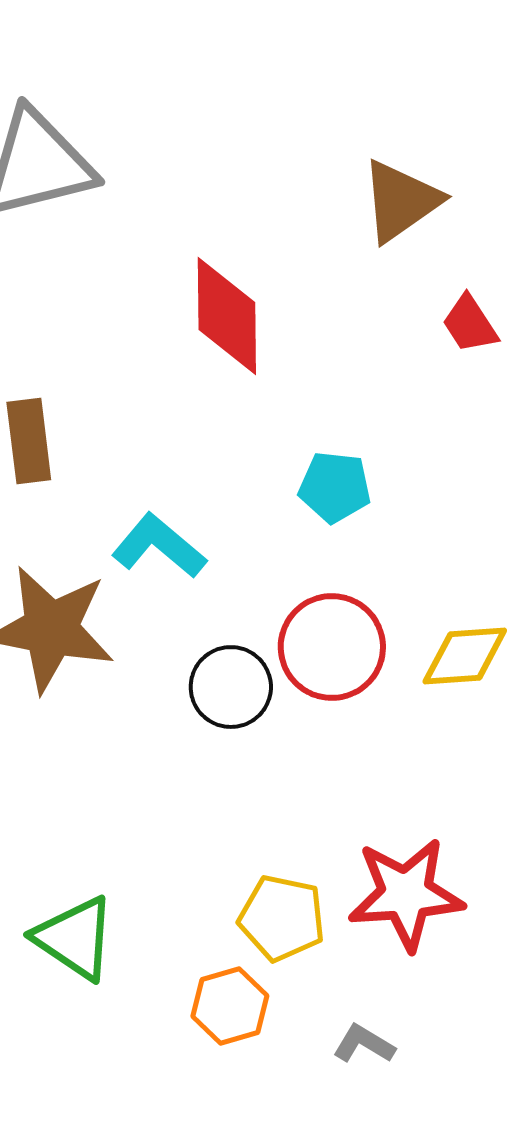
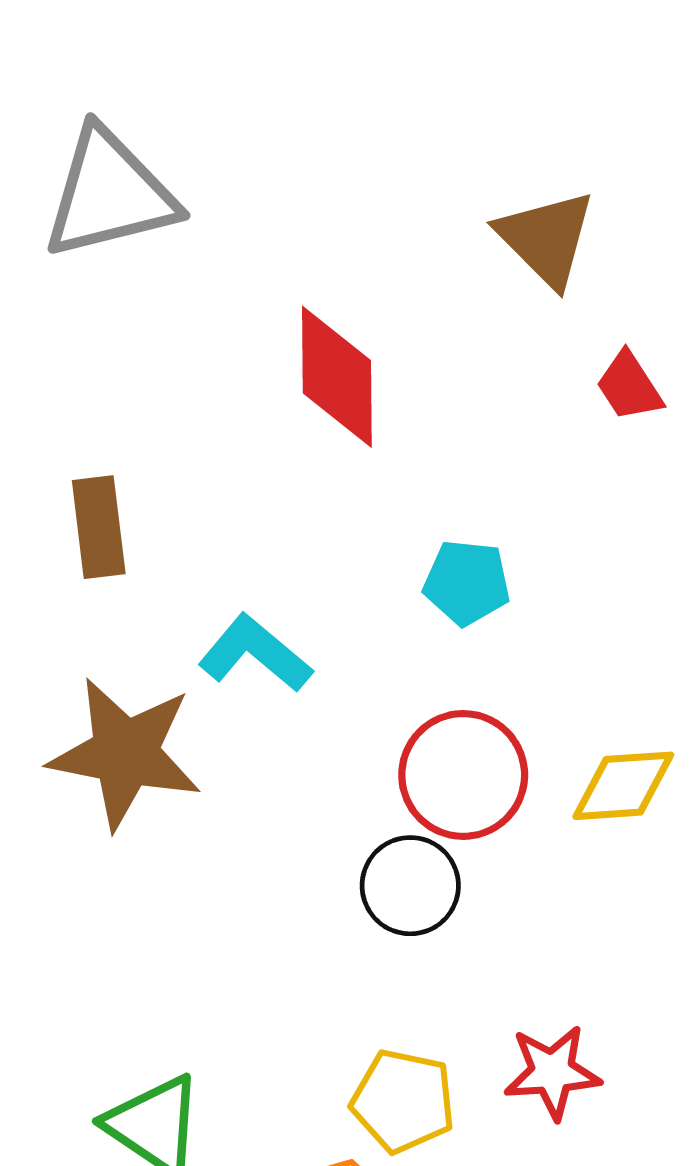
brown triangle: (401, 201) -> (546, 238), turned -40
black circle: (231, 687) -> (410, 886), moved
red star: (406, 894) -> (552, 1072), size x0.7

